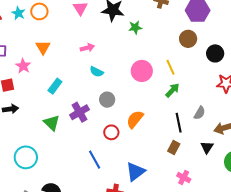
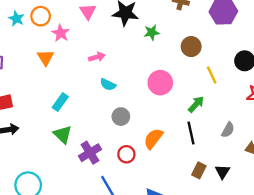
brown circle: (188, 39) -> (191, 47), moved
pink star: (23, 66) -> (61, 33), moved
yellow line: (171, 67) -> (212, 75), moved
purple cross: (80, 112) -> (90, 153), moved
green triangle: (52, 123) -> (63, 134), moved
black line: (179, 123) -> (191, 133), moved
black triangle: (207, 147) -> (222, 172), moved

